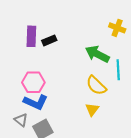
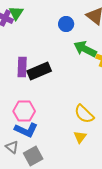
black rectangle: (49, 40) -> (39, 71), size x1.6
green arrow: (97, 54) -> (85, 49), moved

